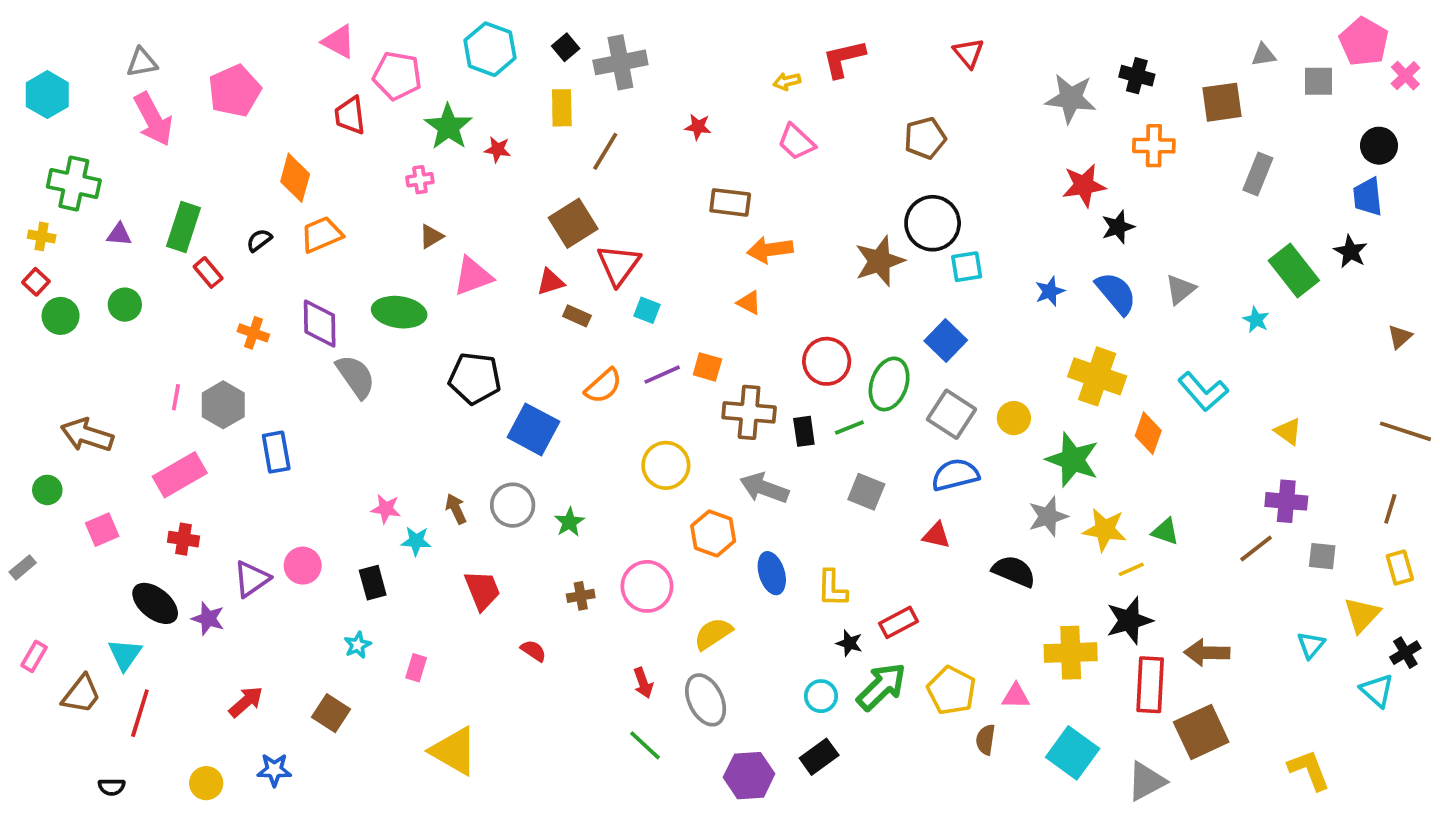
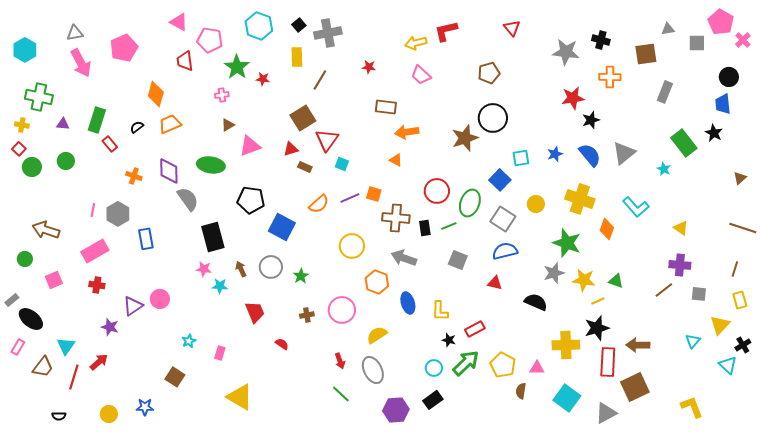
yellow arrow: (787, 81) -> (416, 43), size x1.5
cyan square: (967, 267) -> (521, 158), moved
gray triangle: (1180, 289) -> (624, 153), size x1.4
yellow circle: (1014, 418) -> (536, 204), moved
black rectangle: (373, 583) -> (213, 237), moved, size x1.6
black ellipse: (155, 603) -> (31, 319), moved
red arrow: (246, 702) -> (99, 362), moved

